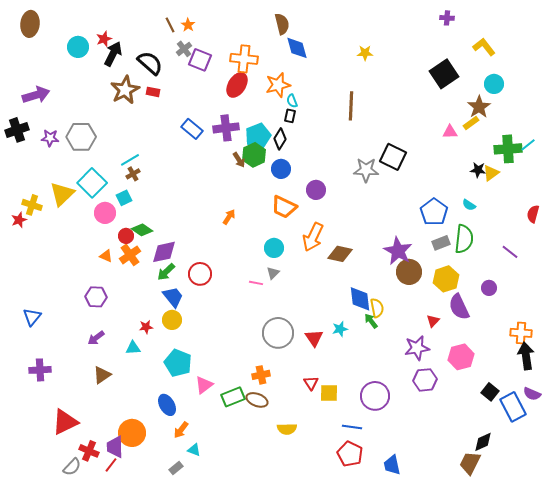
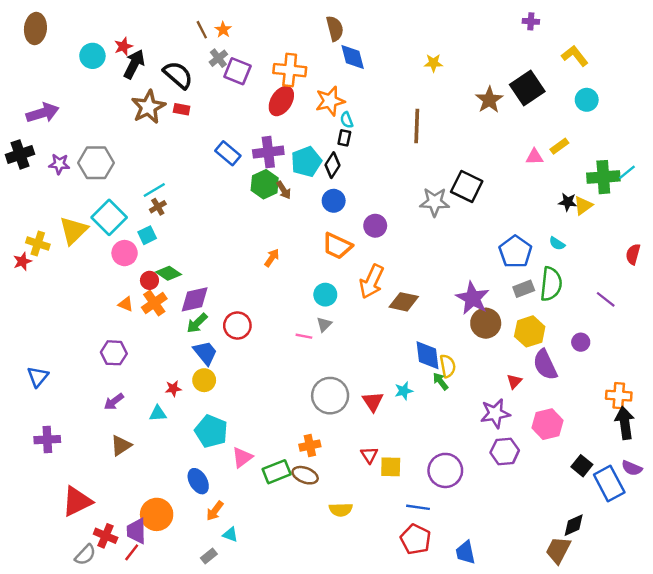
brown star: (479, 107) -> (489, 100), moved
green hexagon: (254, 155) -> (265, 184), moved

